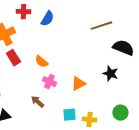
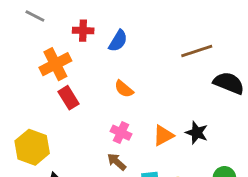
orange semicircle: (41, 62) -> (124, 89), moved
black star: (110, 74) -> (197, 133), moved
brown arrow: (37, 102) -> (117, 162), moved

